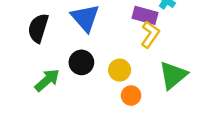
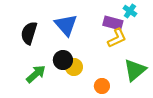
yellow L-shape: (150, 34) -> (117, 38), turned 30
yellow circle: (120, 70) -> (74, 67), moved

